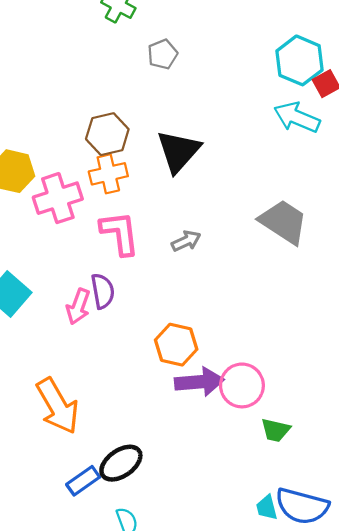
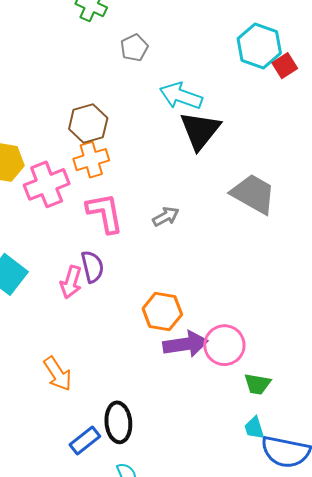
cyan arrow: (297, 117) -> (181, 96), moved
black triangle: (178, 151) -> (200, 130), moved
orange arrow: (58, 406) -> (58, 374), size x0.7
black ellipse: (121, 463) -> (118, 422), turned -57
cyan trapezoid: (267, 508) -> (254, 428), moved

